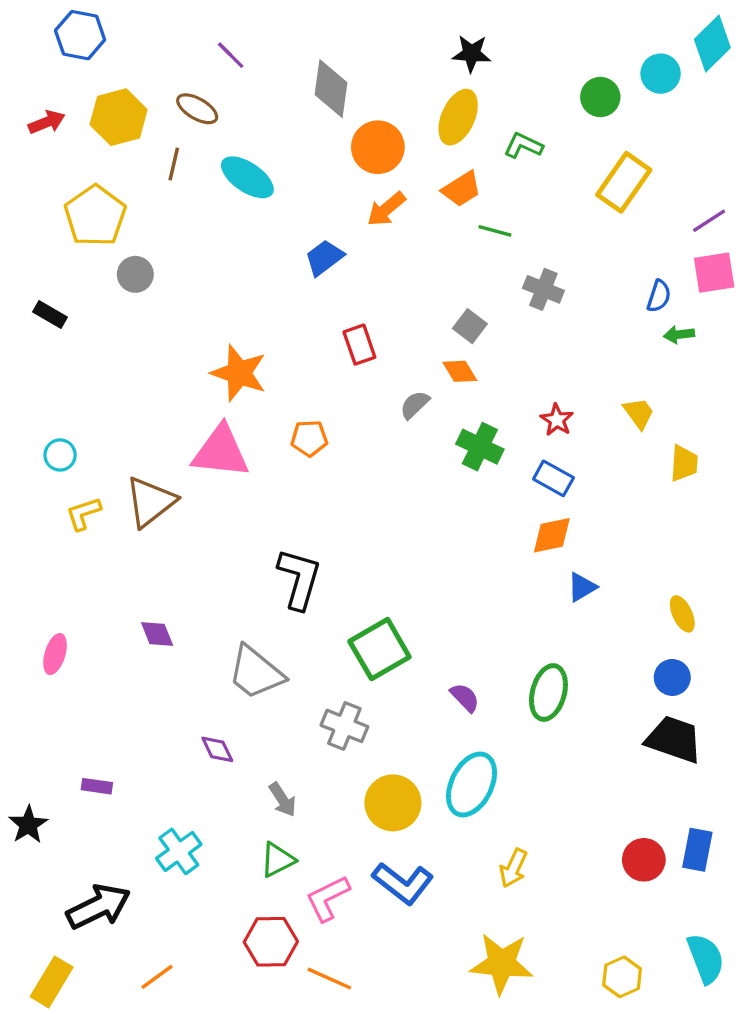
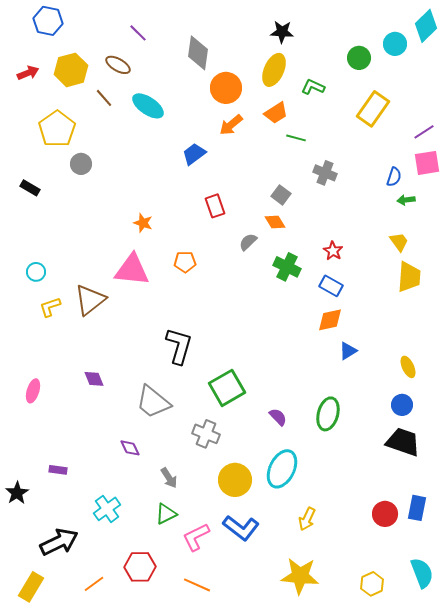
brown line: (174, 164) -> (104, 98), turned -54
orange star: (239, 373) -> (143, 223), size x0.6
yellow trapezoid: (639, 413) -> (399, 242), moved
yellow trapezoid: (684, 463) -> (409, 277), size x1.4
red hexagon: (271, 942) -> (140, 567), moved

